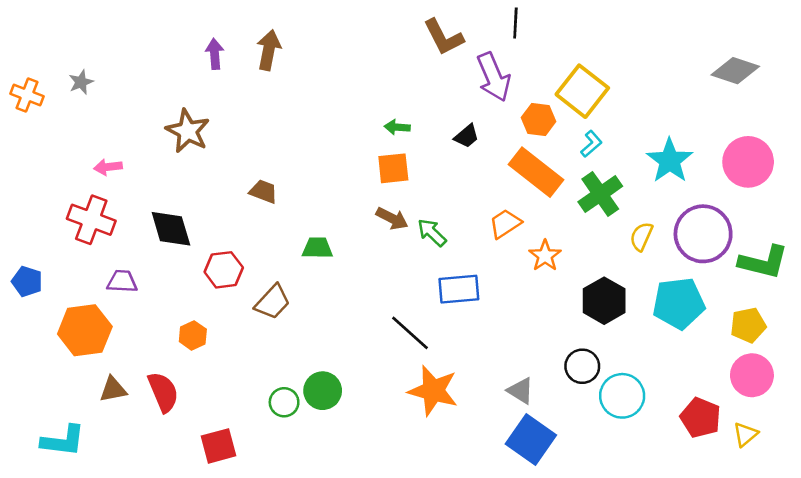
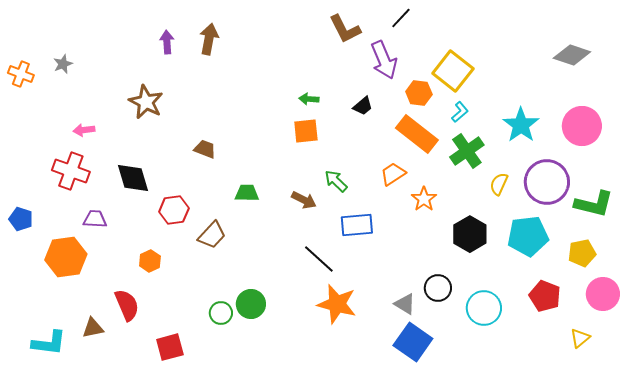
black line: (515, 23) -> (401, 18), turned 40
brown arrow: (392, 218) -> (304, 200), moved
black circle: (582, 366) -> (438, 288), moved
pink circle: (752, 375) -> (603, 294), moved
brown triangle: (113, 389) -> (93, 328), moved
red pentagon: (701, 418) -> (545, 296), moved

